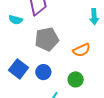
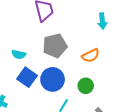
cyan semicircle: (16, 20) -> (19, 54), moved
blue circle: (43, 72) -> (53, 79), size x1.5

